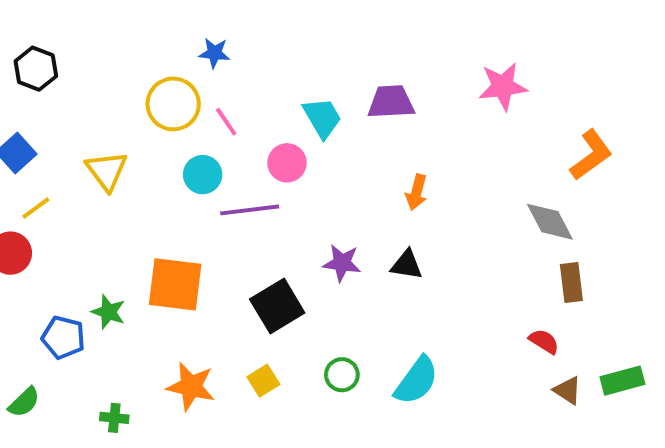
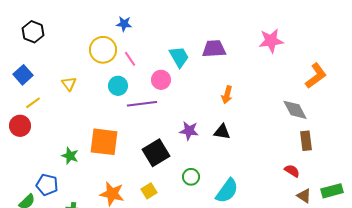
yellow triangle: (106, 171) -> (69, 84), size x0.7
blue pentagon: (63, 337) -> (47, 185), moved
green circle: (342, 375) -> (191, 177), moved

